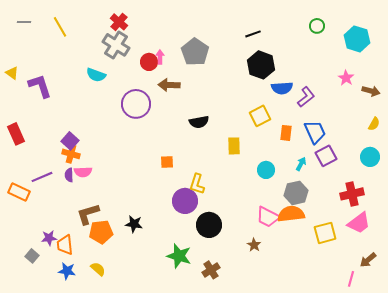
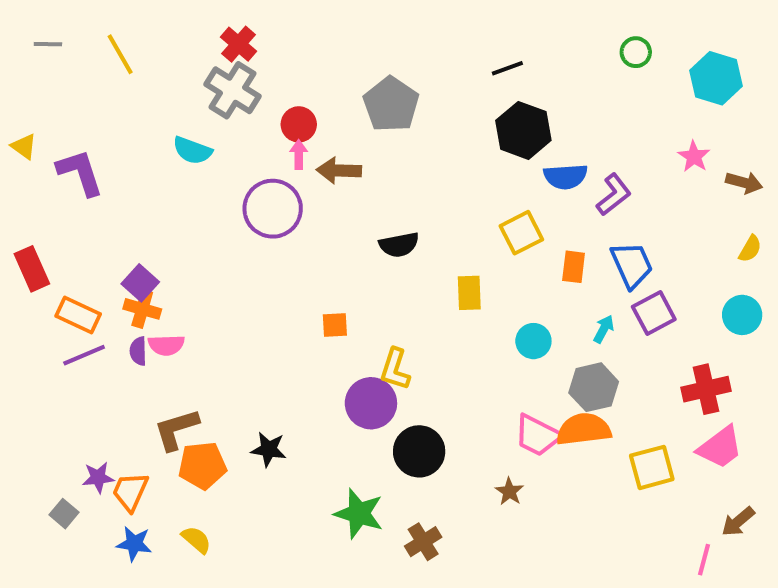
pink arrow: (160, 57) -> (299, 154), moved
orange rectangle: (19, 192) -> (78, 315), moved
orange trapezoid: (65, 245) -> (130, 492), turned 30

